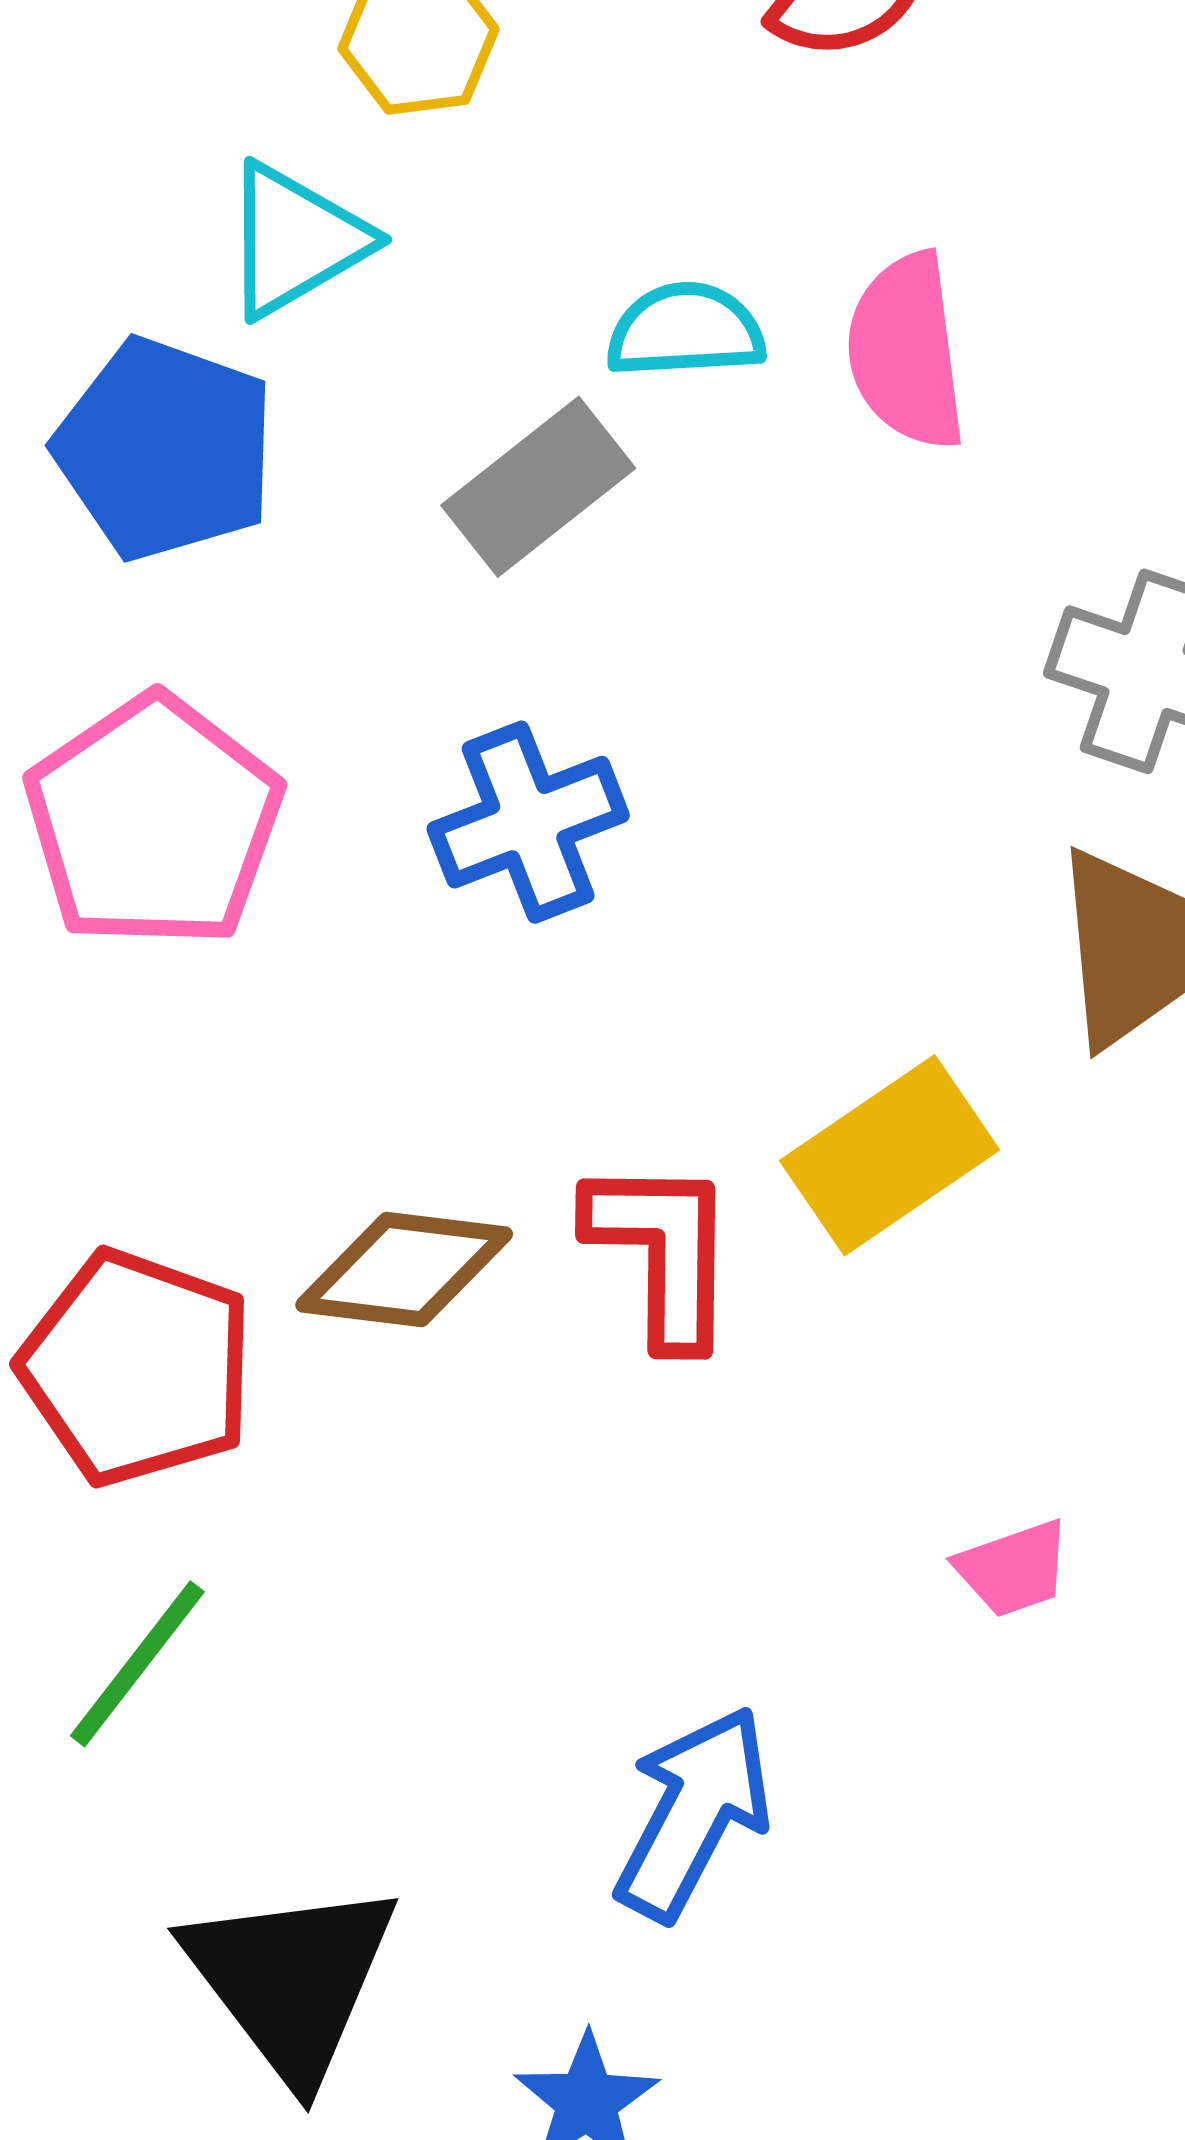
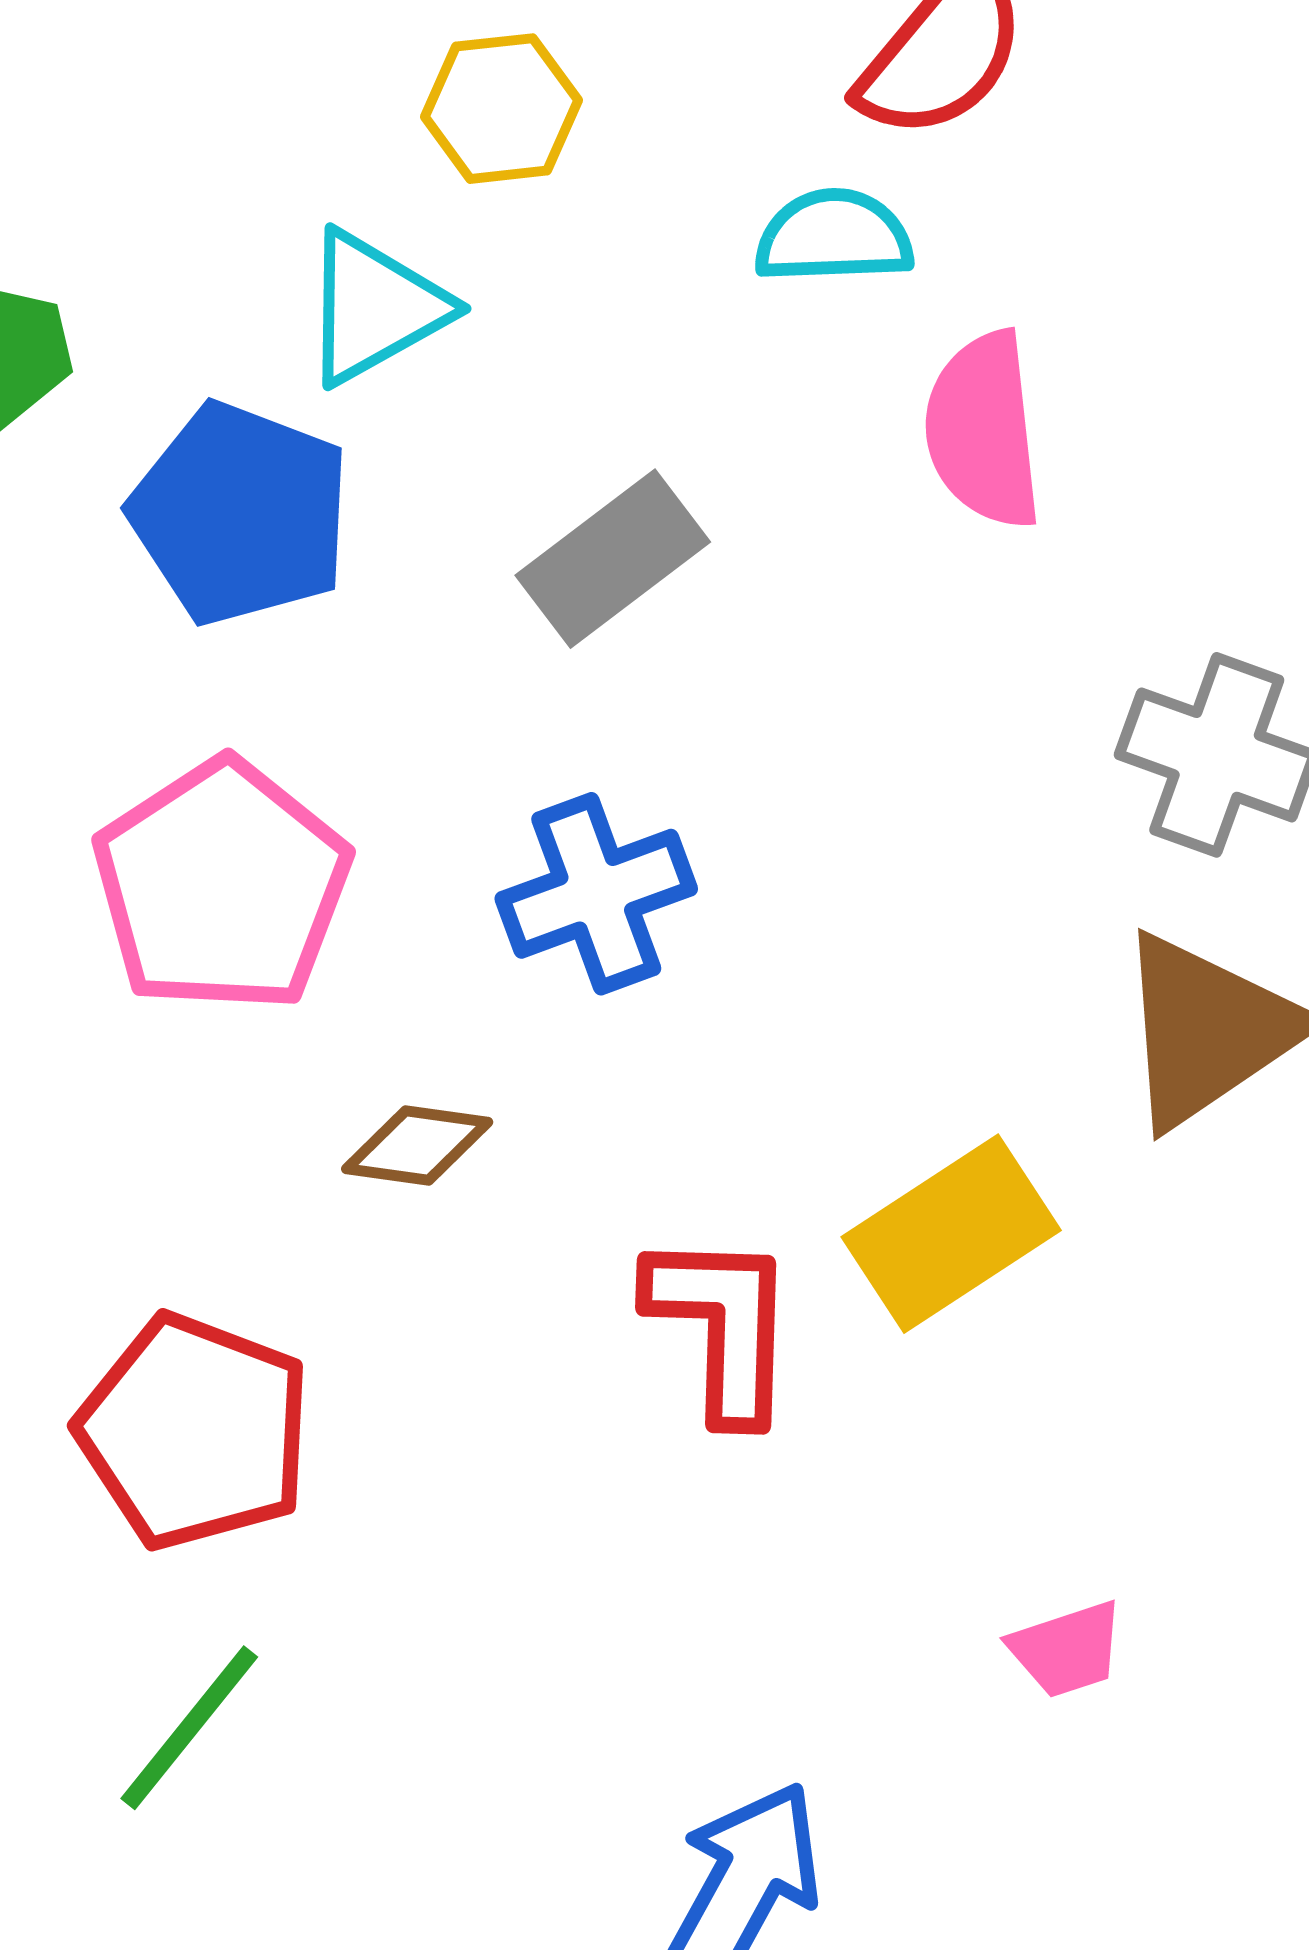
cyan semicircle: (685, 331) -> (834, 237), moved
brown diamond: (404, 1270) -> (417, 1146), moved, size x0.7

